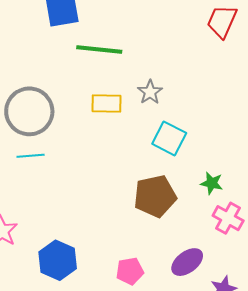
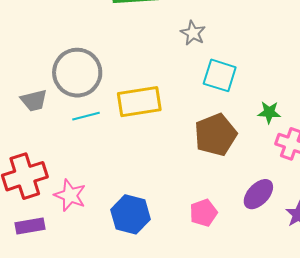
yellow rectangle: (107, 104) -> (139, 102), moved, size x1.4

